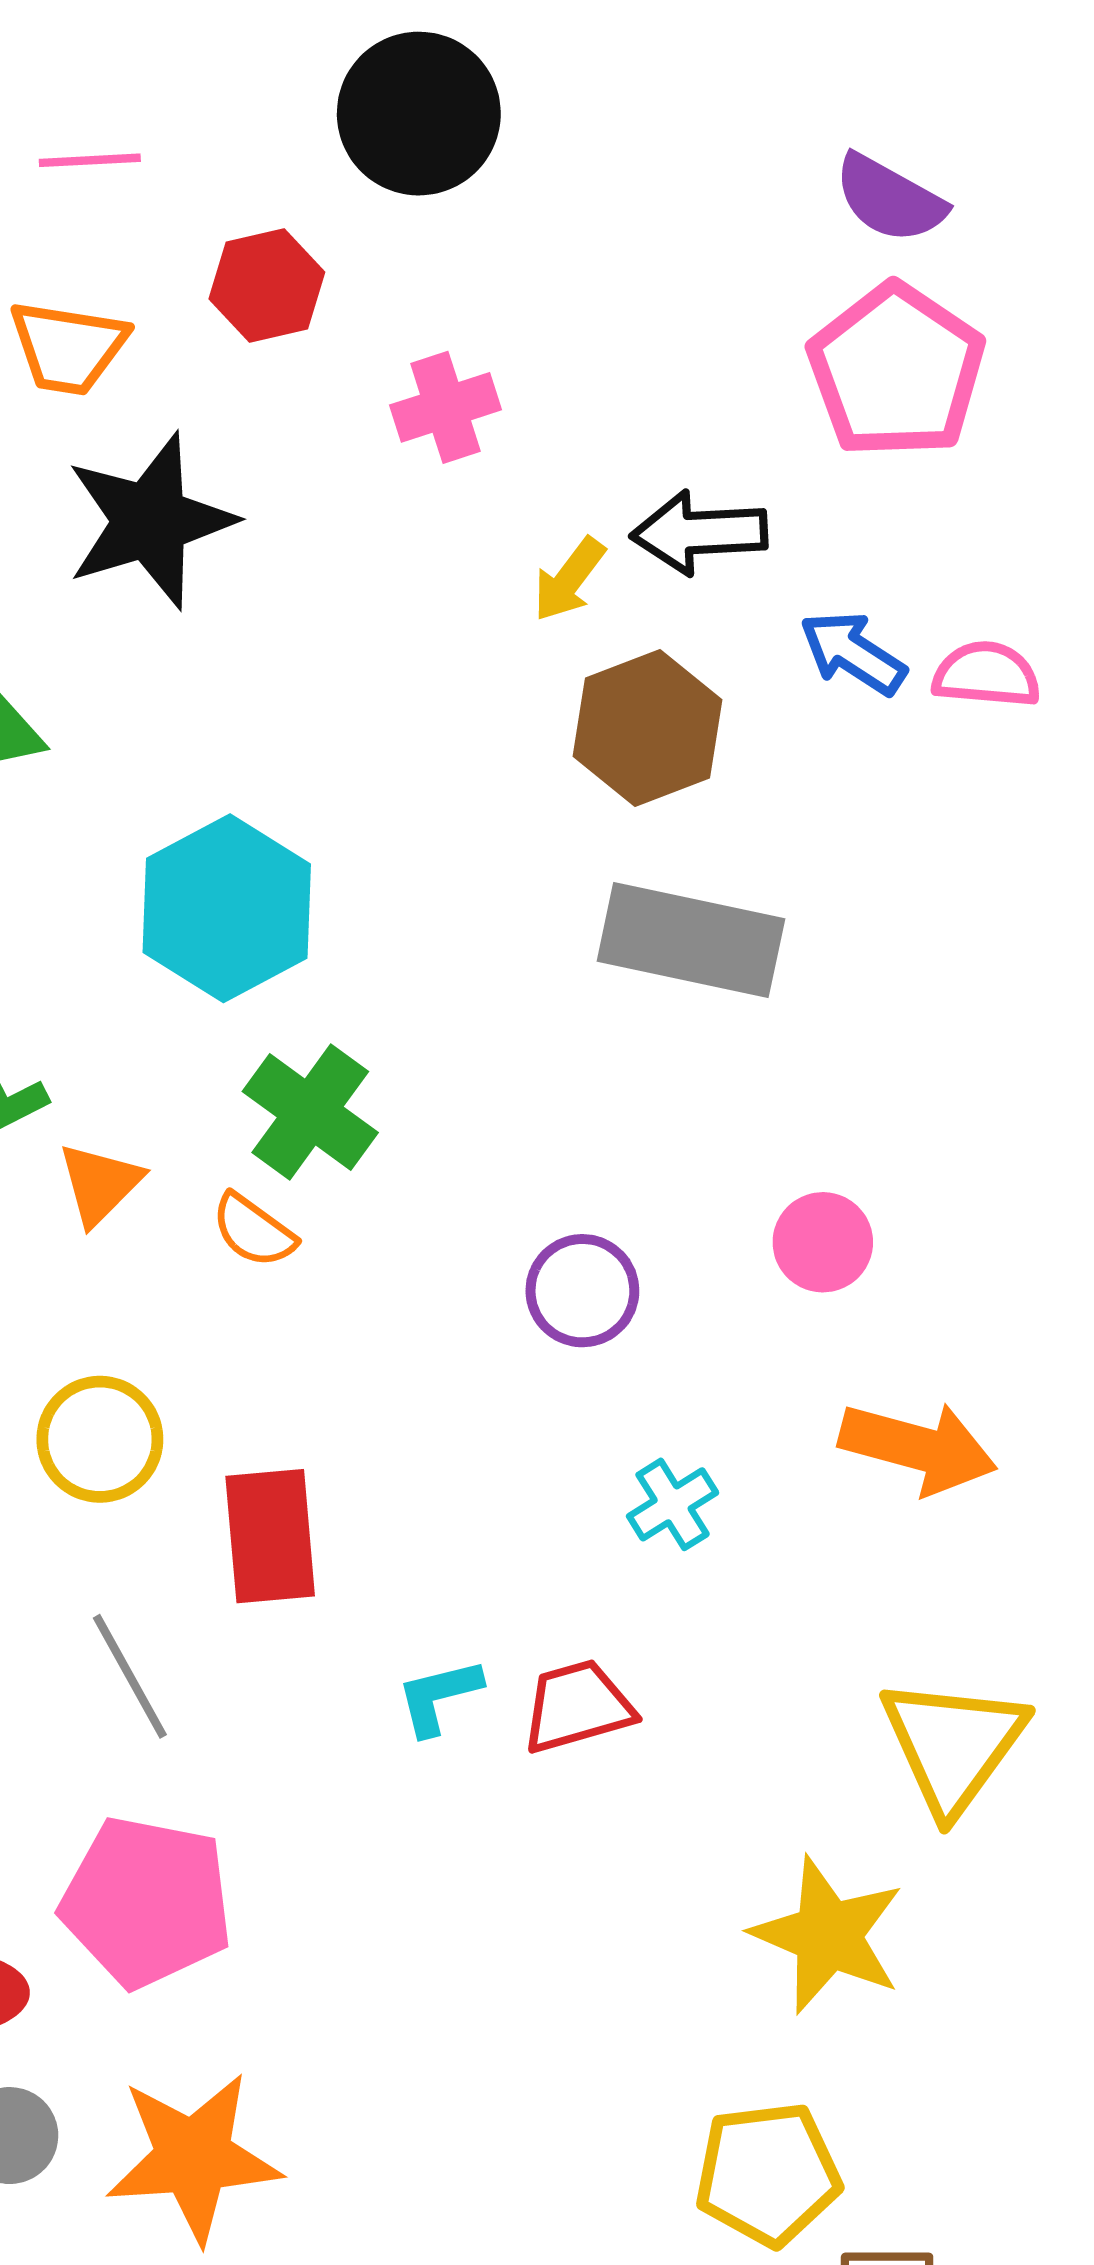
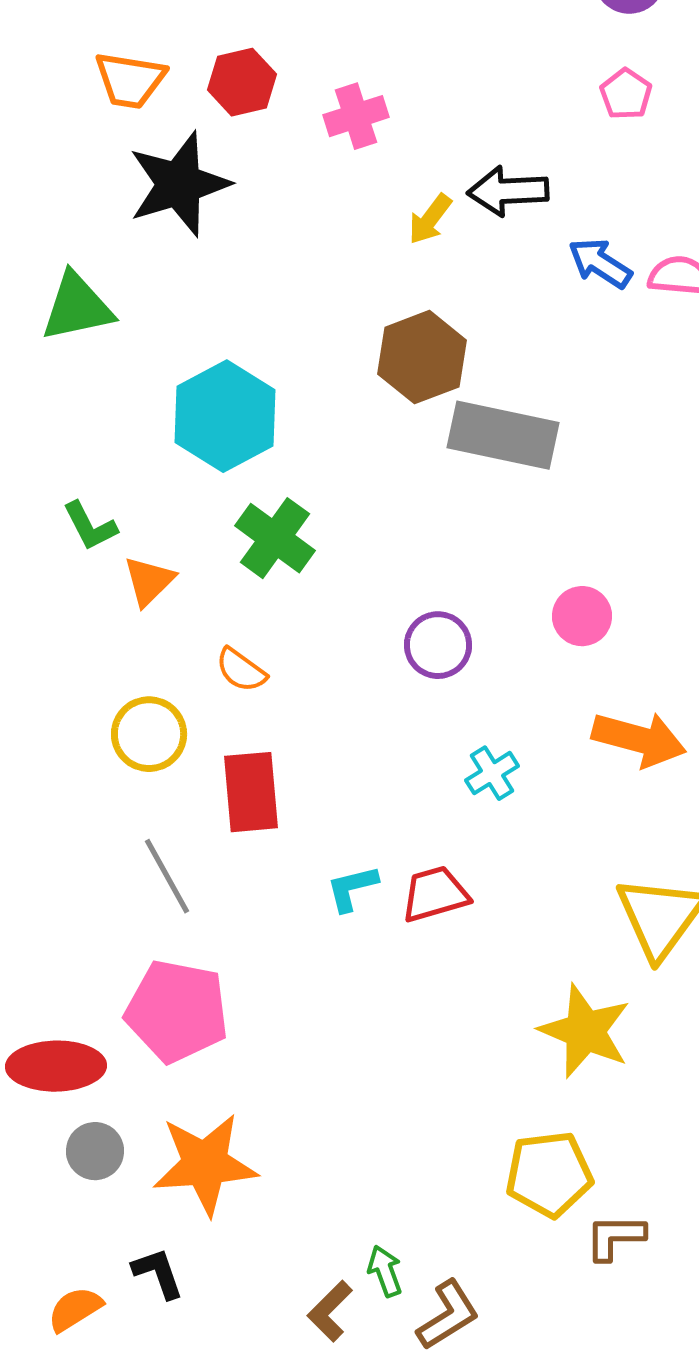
red hexagon: (267, 286) -> (242, 82), moved
pink pentagon: (896, 371) -> (626, 94), size x0.5
brown hexagon: (648, 728) -> (422, 357), moved
orange semicircle: (253, 1231) -> (241, 670), moved

